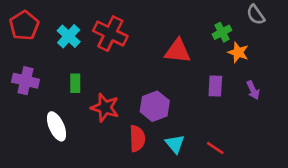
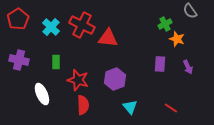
red triangle: (178, 51) -> (108, 38), moved
red semicircle: (137, 138) -> (83, 105), moved
red line: (215, 148) -> (171, 108), moved

